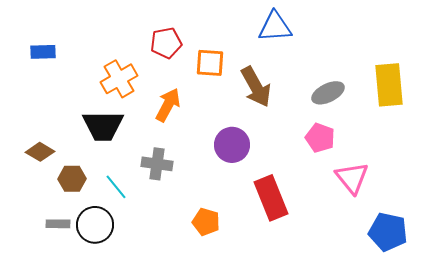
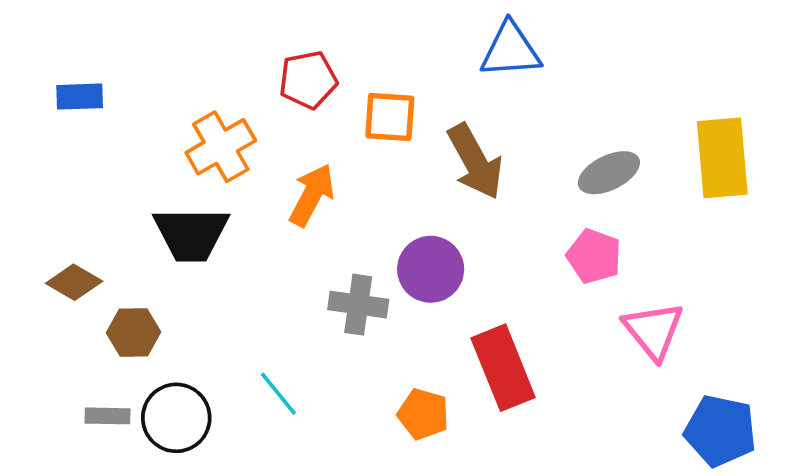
gray cross: (157, 164) -> (358, 305), moved
cyan line: (116, 187) -> (278, 394), moved
orange pentagon: (206, 222) -> (423, 414), moved

